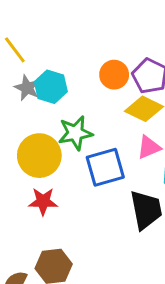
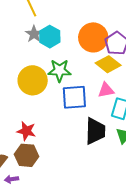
orange circle: (114, 75) -> (93, 37), size x1.5
red star: (43, 201) -> (26, 131), moved

